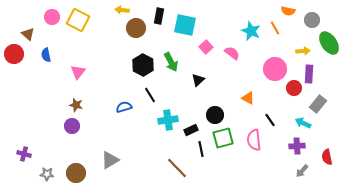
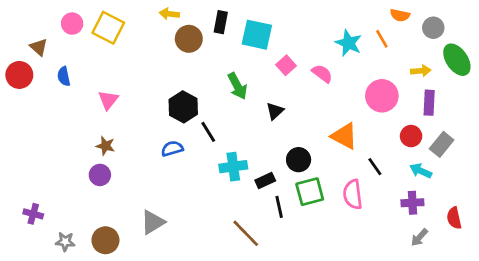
black hexagon: (143, 65) -> (183, 107), moved
red circle: (294, 88) -> (411, 136), moved
orange triangle: (248, 98) -> (344, 136), size x1.5

